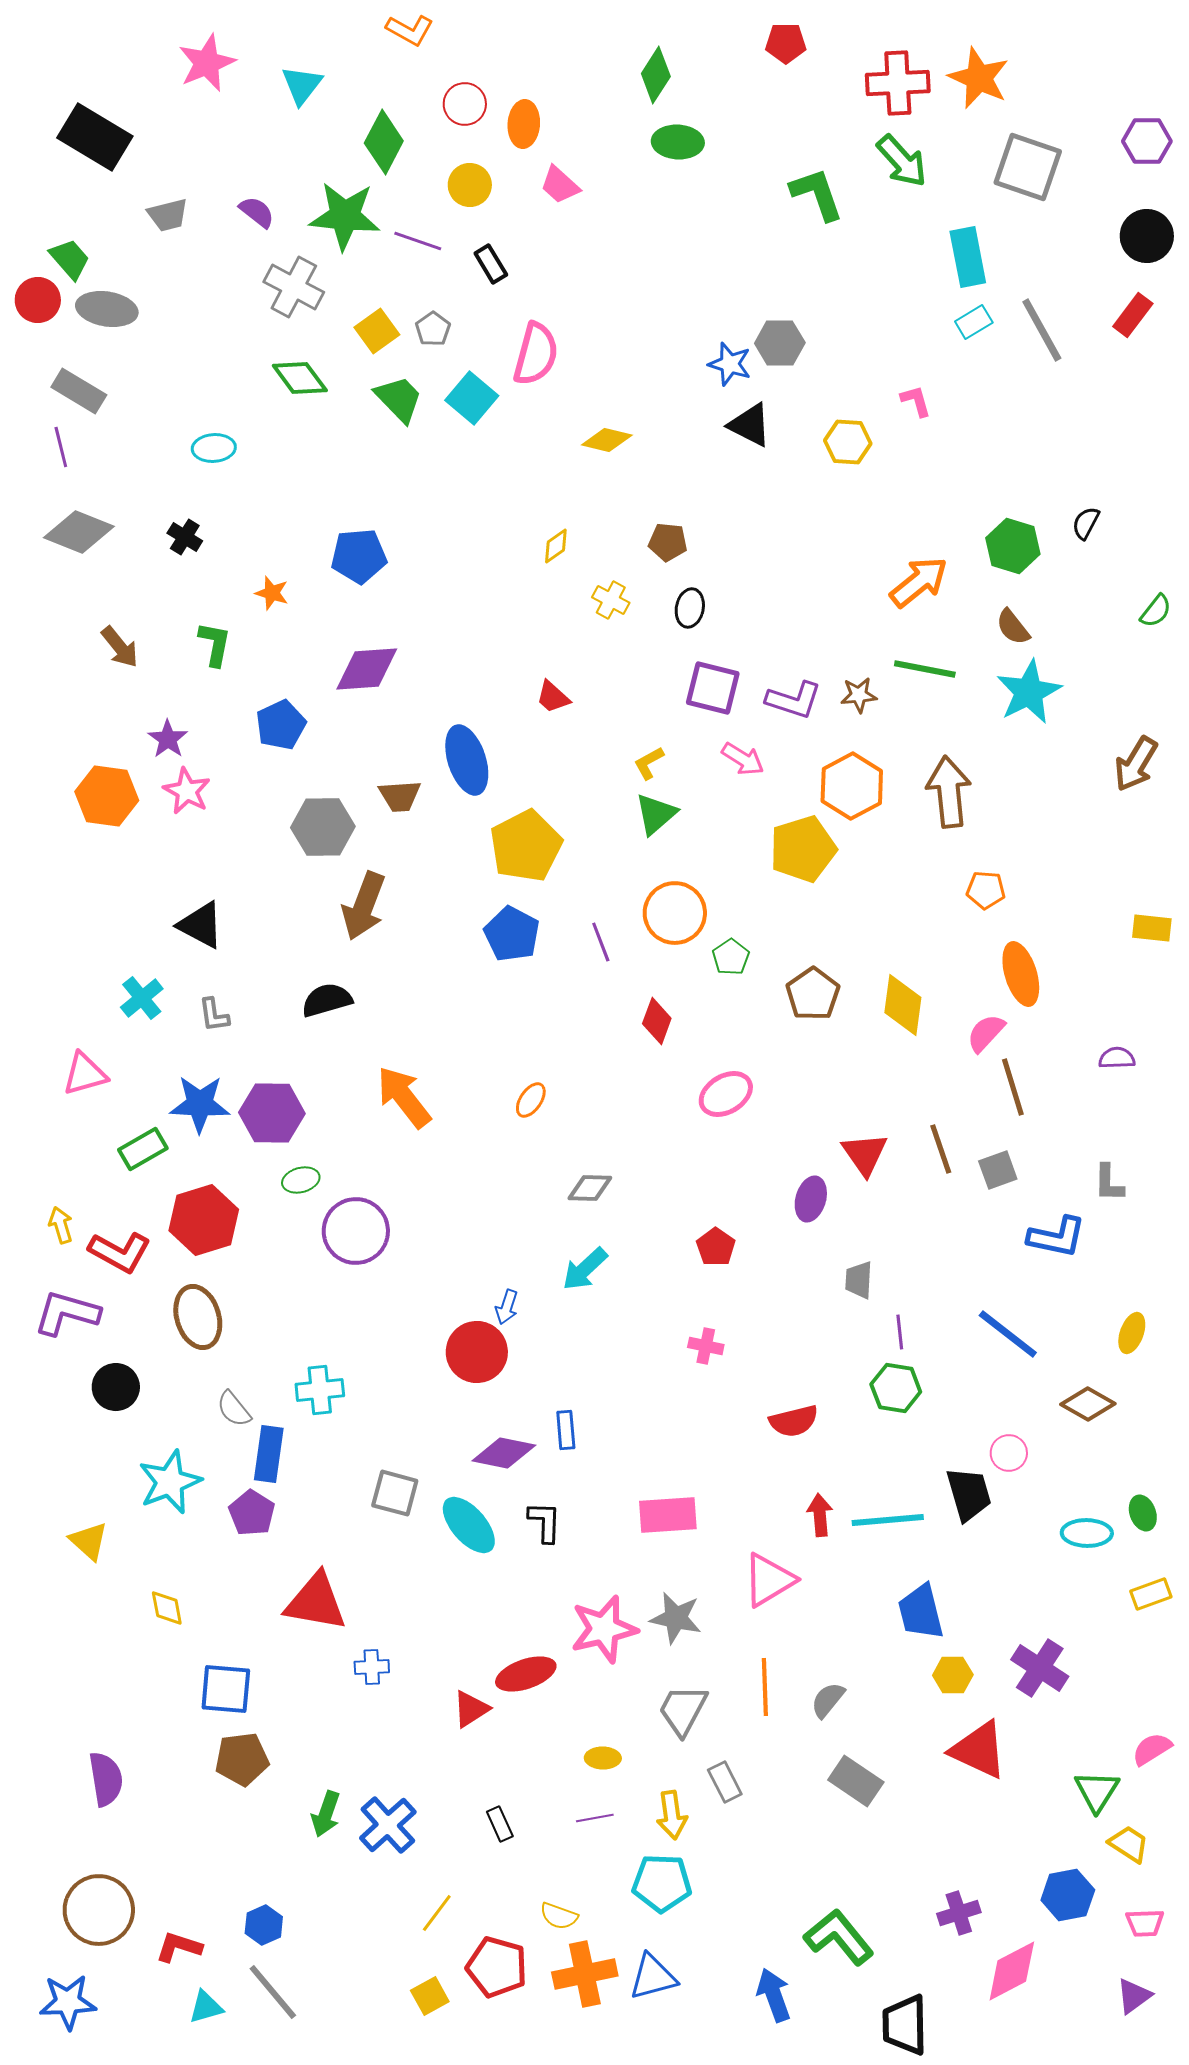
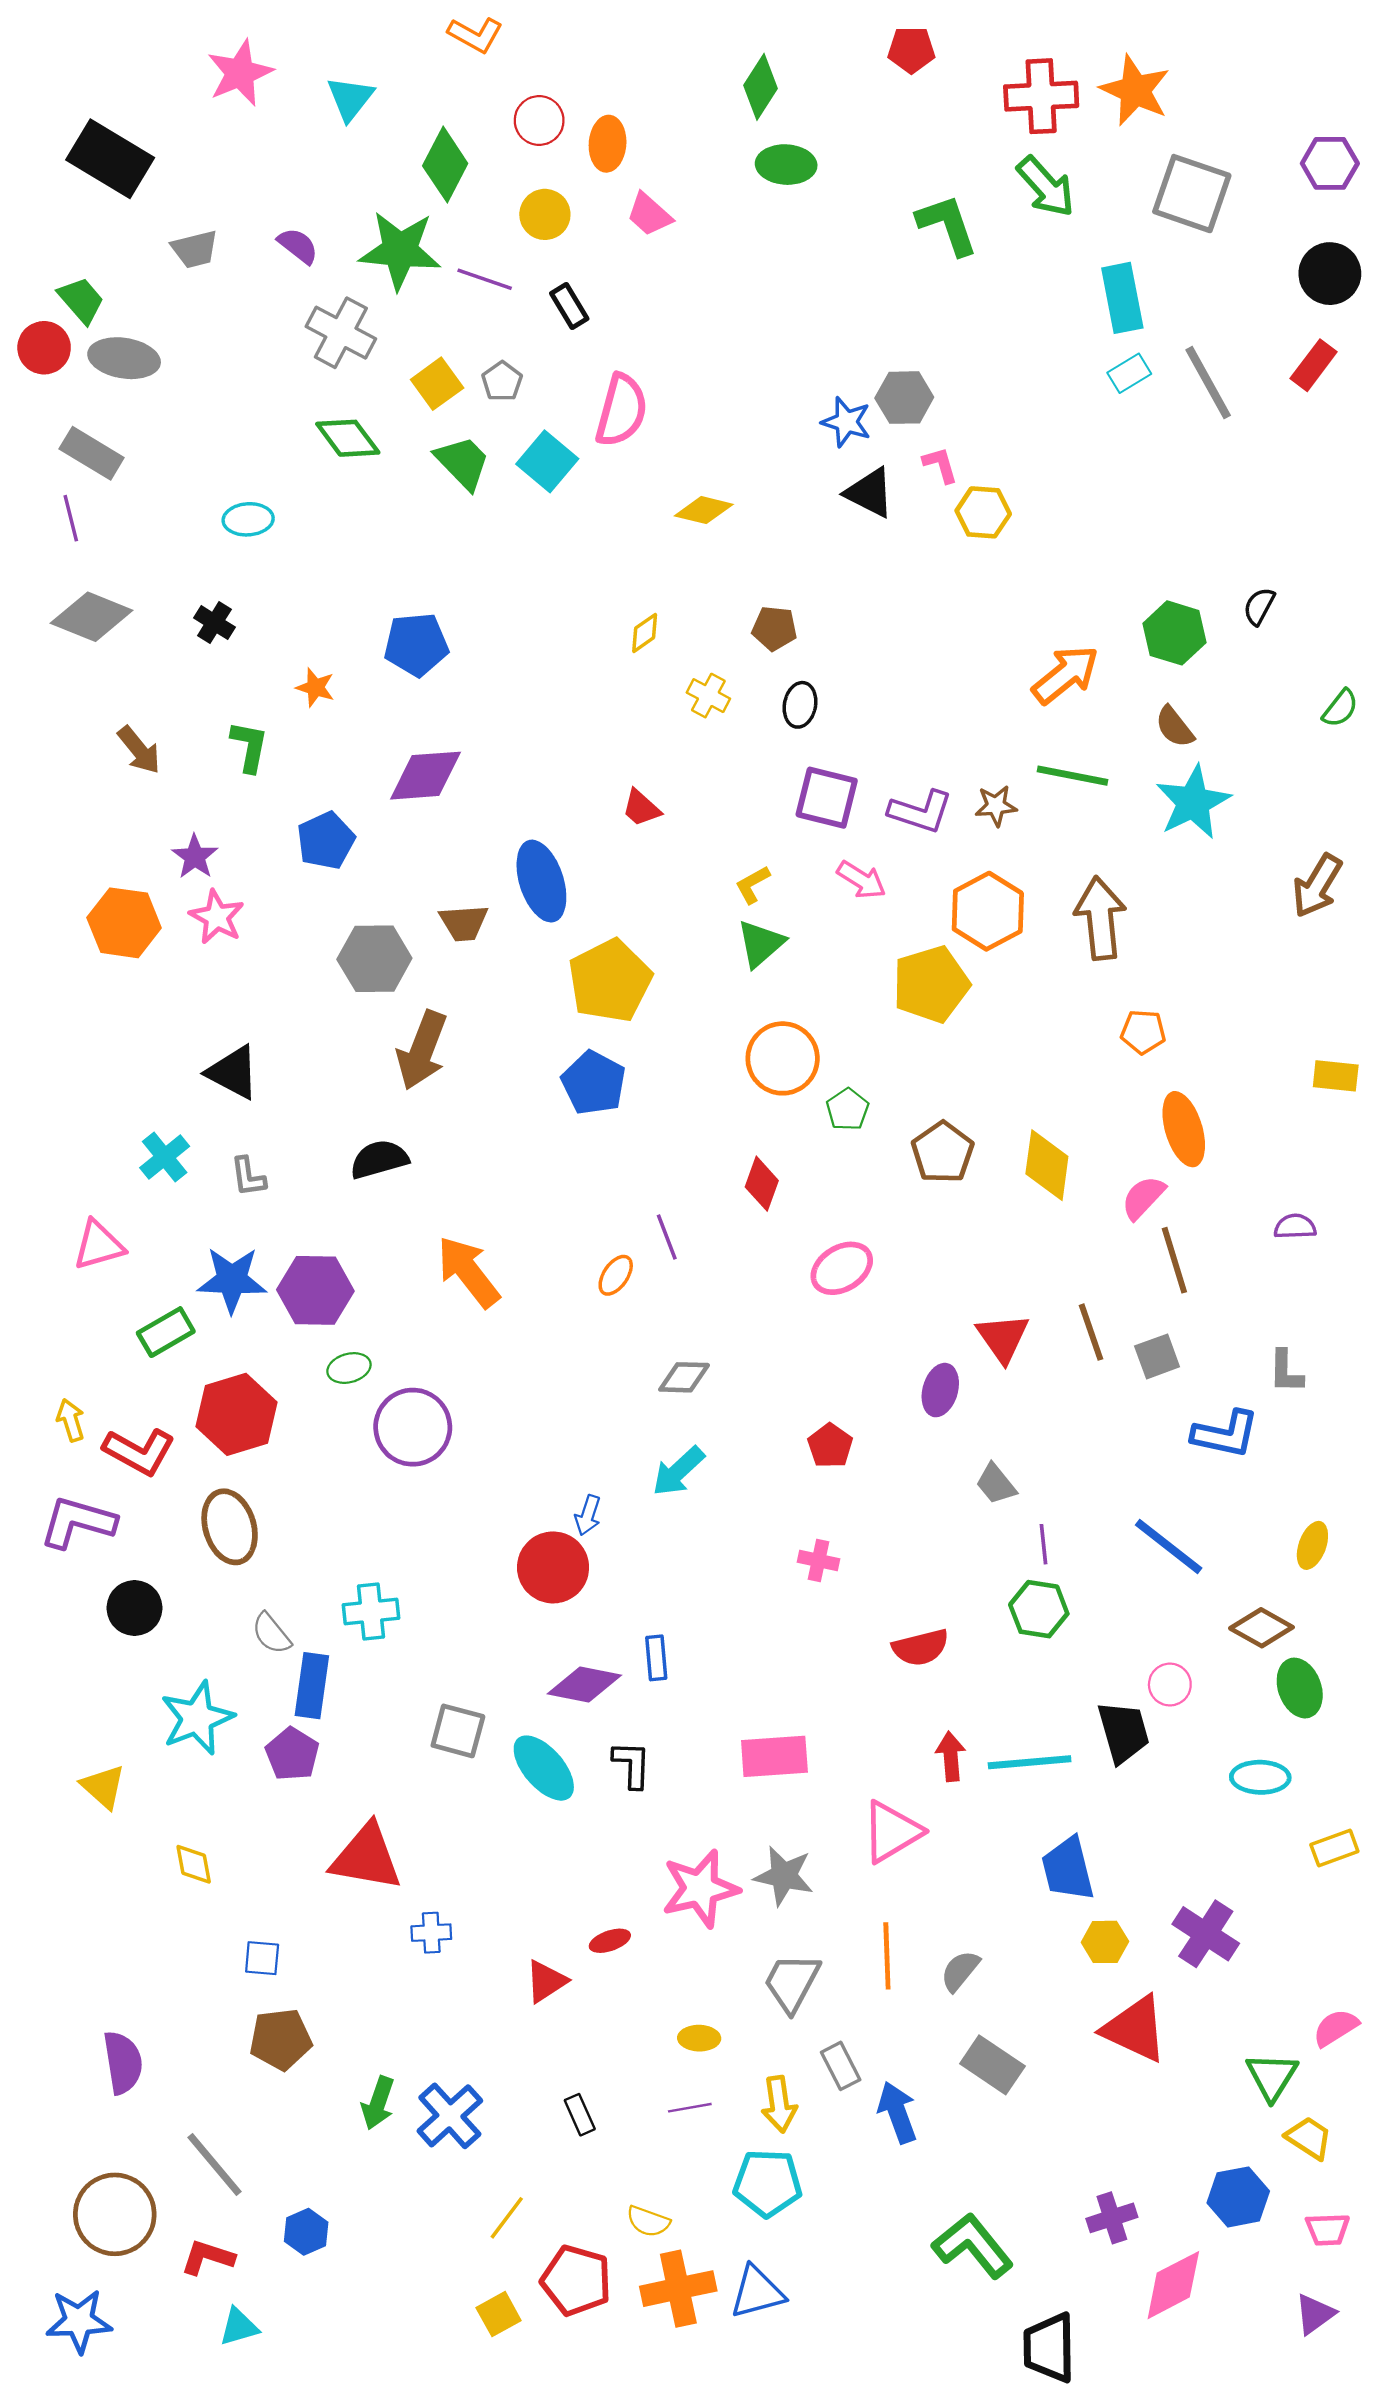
pink L-shape: (916, 401) -> (940, 465), moved
purple line: (601, 942) -> (667, 1237), moved
gray trapezoid: (859, 1280) -> (996, 1484), turned -42
green ellipse: (1143, 1513) -> (1300, 1688), moved, size x1.4
red ellipse: (526, 1674) -> (610, 1941), size x0.6
blue square: (226, 1689) -> (262, 1958), size x0.6
gray line: (273, 1992) -> (214, 2165), moved
blue arrow: (774, 1995) -> (897, 2112), moved

